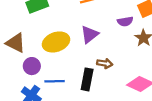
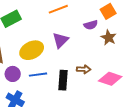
brown arrow: (105, 63) -> (84, 69), moved
blue line: (55, 81) -> (38, 75), moved

